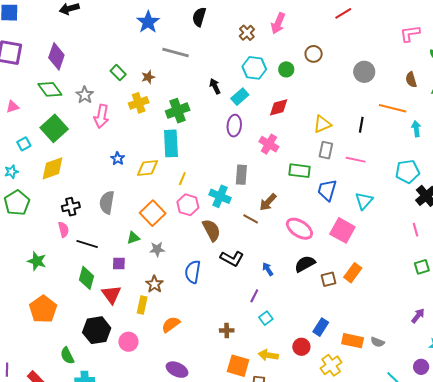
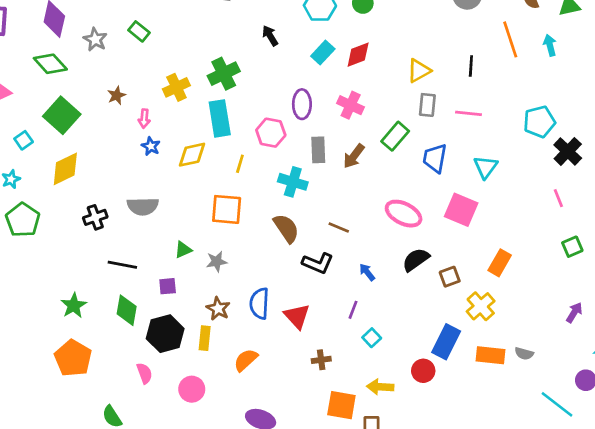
brown star: (148, 77) -> (117, 95), moved
gray star: (85, 95) -> (95, 39), moved
cyan rectangle: (240, 97) -> (323, 52), moved
yellow cross: (139, 103) -> (176, 87), moved
orange line: (393, 108) -> (510, 39), turned 64
pink arrow: (101, 116) -> (144, 119), moved, size x0.6
purple ellipse: (234, 126) -> (302, 104), moved
cyan arrow: (416, 129) -> (550, 45), moved
green rectangle: (299, 171) -> (395, 136), turned -50
gray semicircle: (107, 202) -> (143, 206), turned -95
brown arrow: (268, 202) -> (354, 156), moved
pink hexagon: (188, 205) -> (271, 133), moved
orange square: (153, 213) -> (227, 209), moved, turned -35
brown line: (251, 219) -> (339, 228), moved
pink semicircle: (63, 230) -> (144, 373), moved
green star: (37, 261) -> (74, 306), moved, turned 30
blue semicircle: (193, 272) -> (259, 303), moved
orange rectangle: (353, 273) -> (500, 263), moved
red triangle: (111, 294) -> (297, 316), moved
blue rectangle: (321, 327) -> (446, 342), size x1.4
black hexagon: (97, 330) -> (165, 334), moved
yellow cross: (331, 365) -> (481, 306), moved

